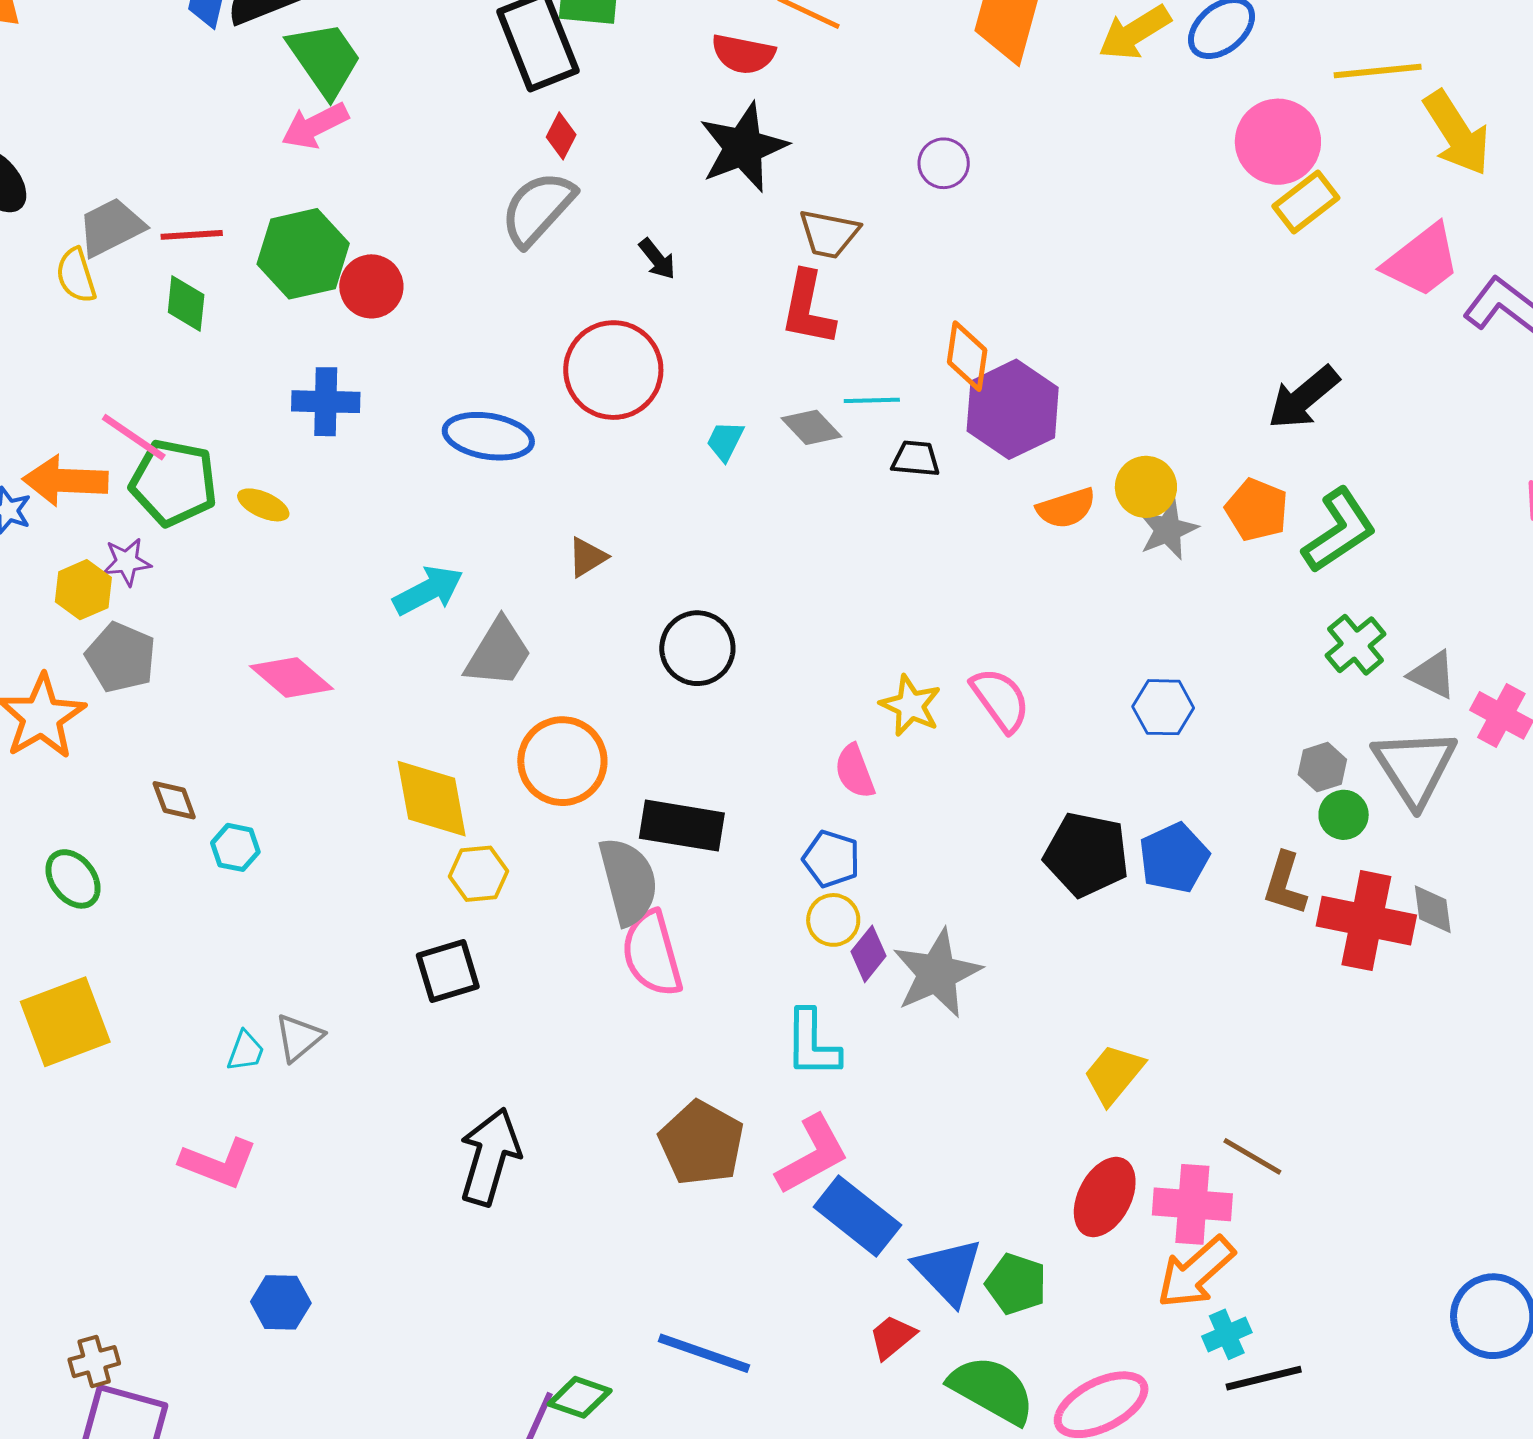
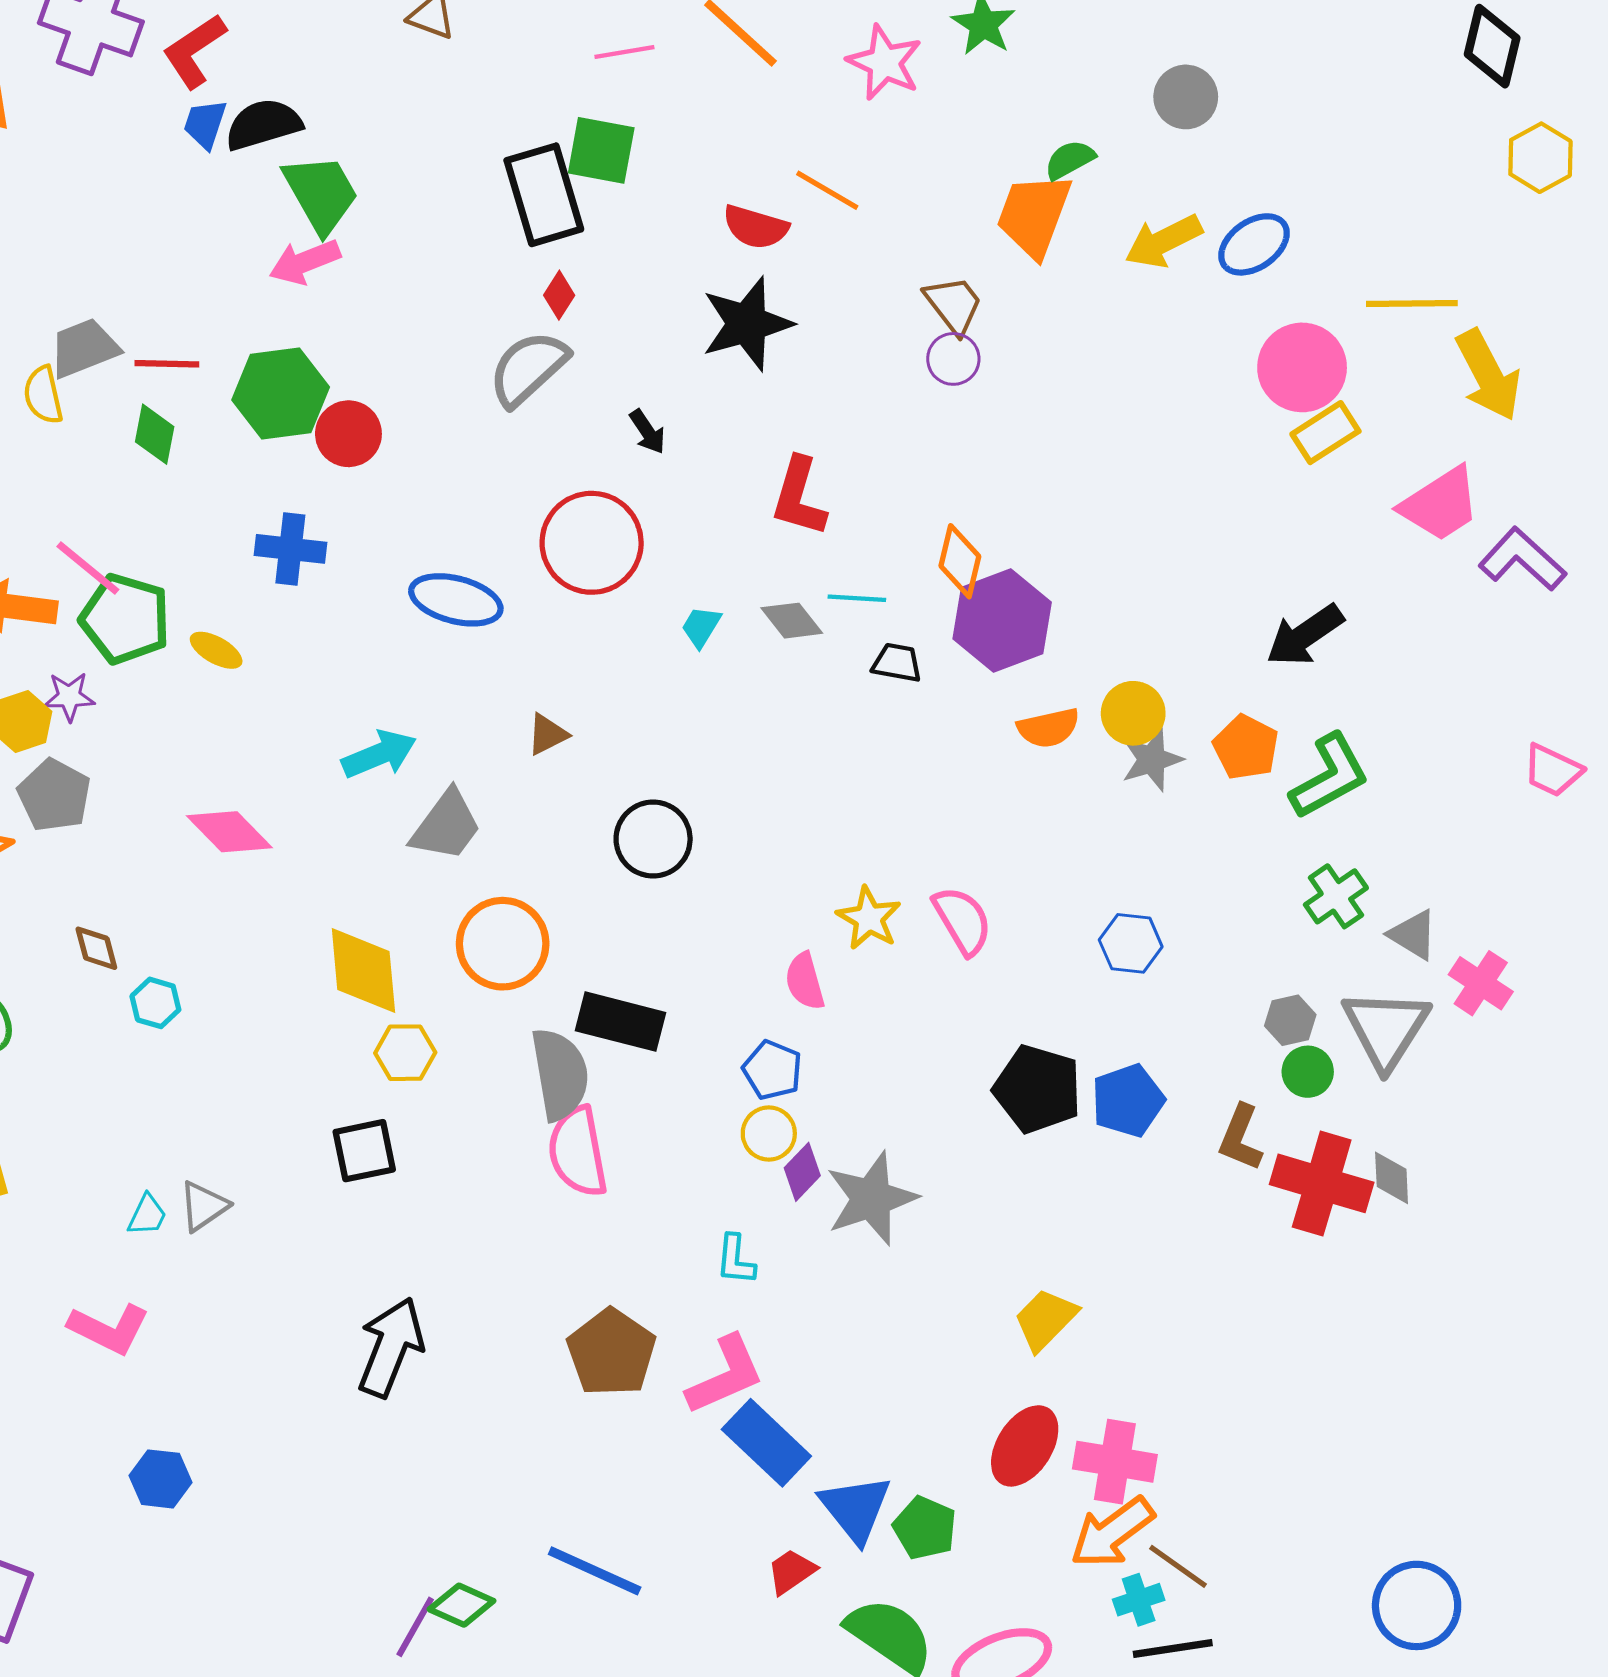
brown trapezoid: (829, 234) -> (954, 305), moved, turned -144
cyan L-shape: (812, 1044) -> (736, 1260), size x0.7
brown line: (1252, 1156) -> (1178, 1566), moved

